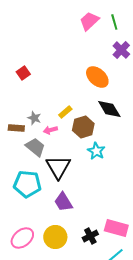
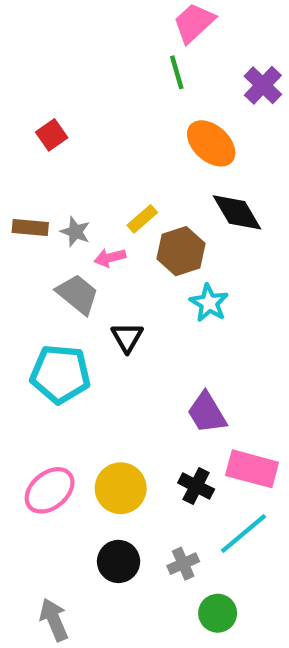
green line: (114, 22) -> (177, 72), moved
brown rectangle: (16, 128) -> (30, 227), moved
black triangle: (58, 167) -> (127, 337), size x0.6
purple trapezoid: (63, 202) -> (207, 413), moved
black cross: (90, 236) -> (196, 486), turned -35

